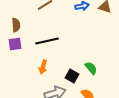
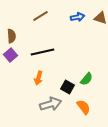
purple square: (15, 44) -> (10, 55), turned -32
green semicircle: (91, 68) -> (86, 79), turned 80

